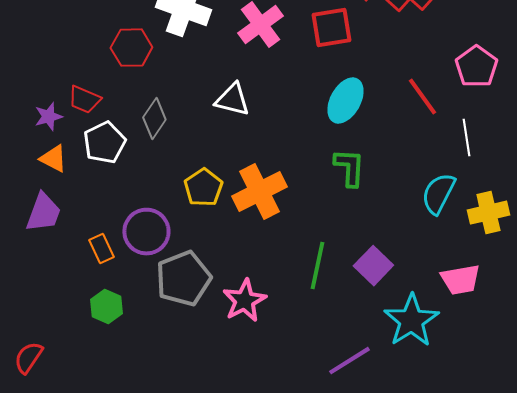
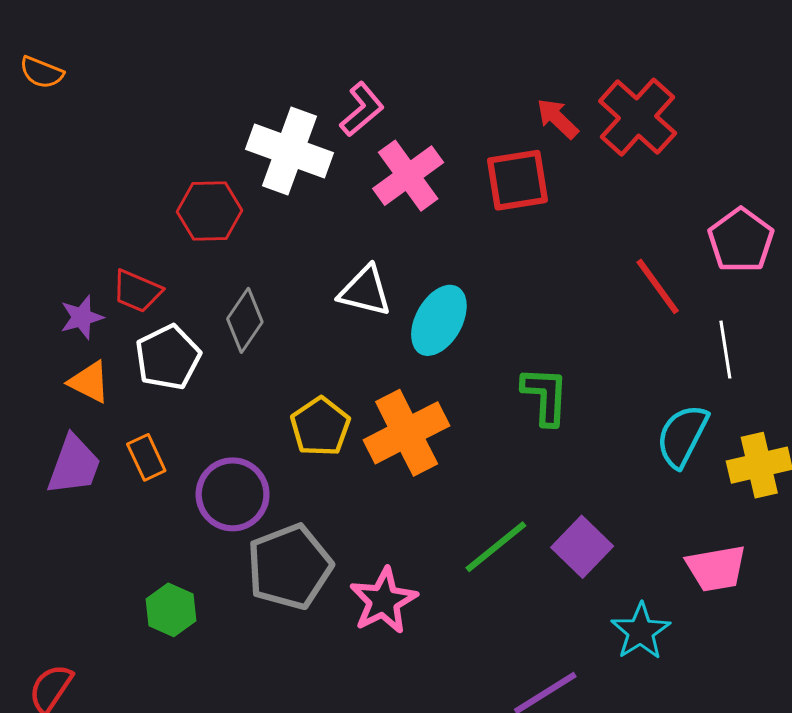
cyan ellipse: (345, 101) -> (439, 320), moved
orange rectangle: (101, 249) -> (146, 457), moved
green line: (317, 266) -> (496, 547), turned 39
cyan star: (411, 321) -> (641, 631), size x0.7

